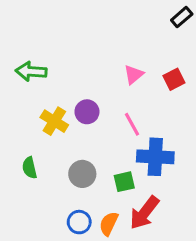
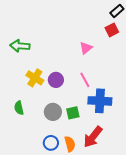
red square: (174, 79) -> (112, 30), moved
purple circle: (87, 112) -> (56, 80), moved
green square: (124, 182) -> (73, 113), moved
orange semicircle: (109, 224) -> (70, 144), turned 140

